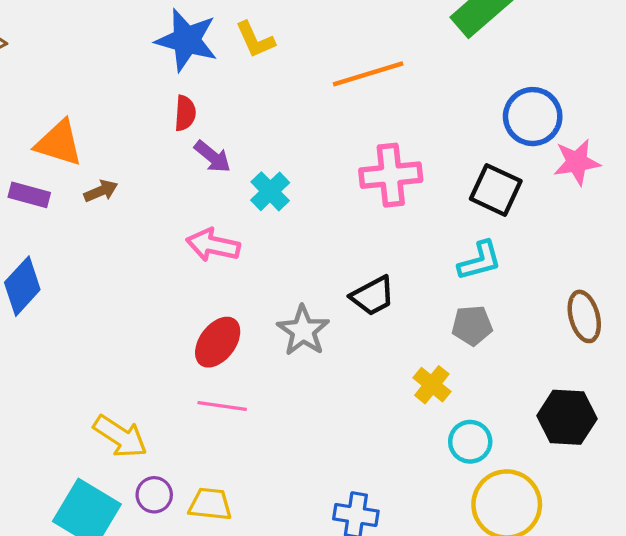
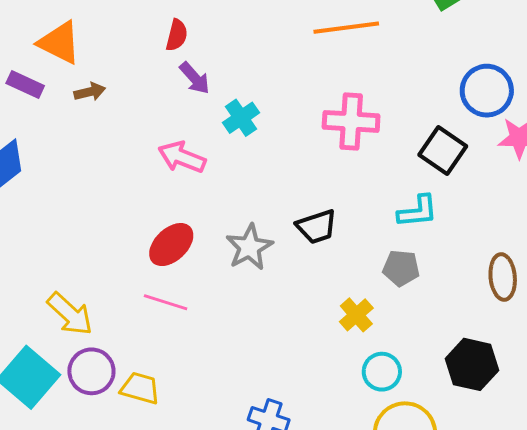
purple circle: (154, 495) -> (91, 371), size x1.4

